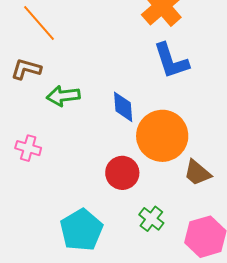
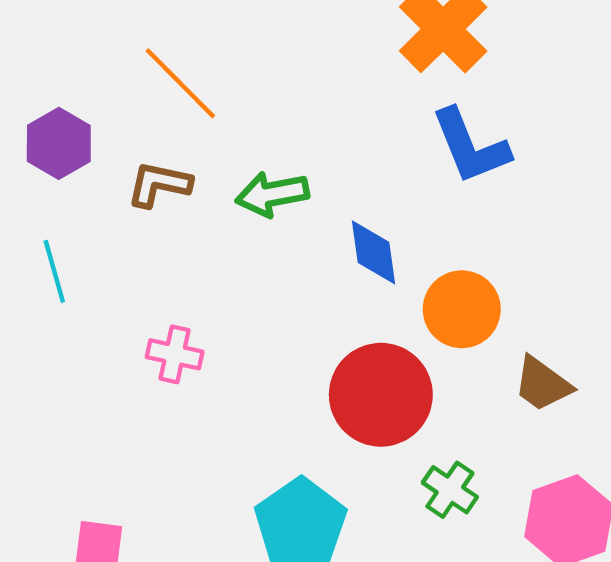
green arrow: (63, 96) -> (272, 194), moved
orange circle: (162, 136) -> (462, 309), size x0.7
red circle: (122, 173) -> (381, 395), size x1.4

